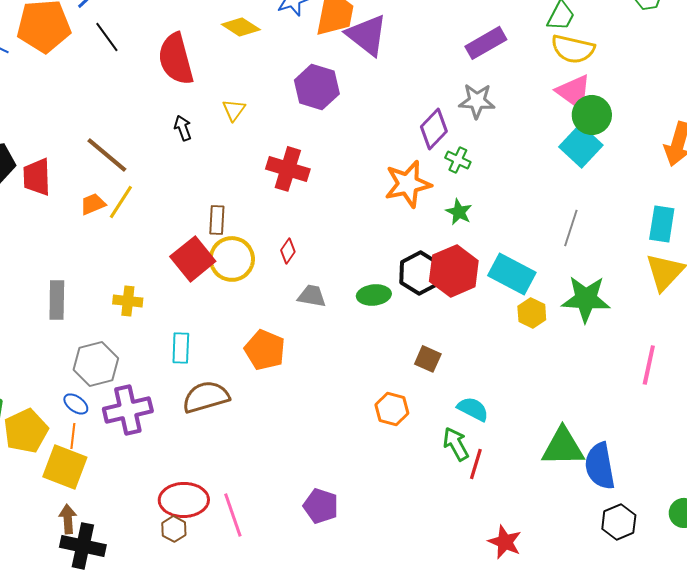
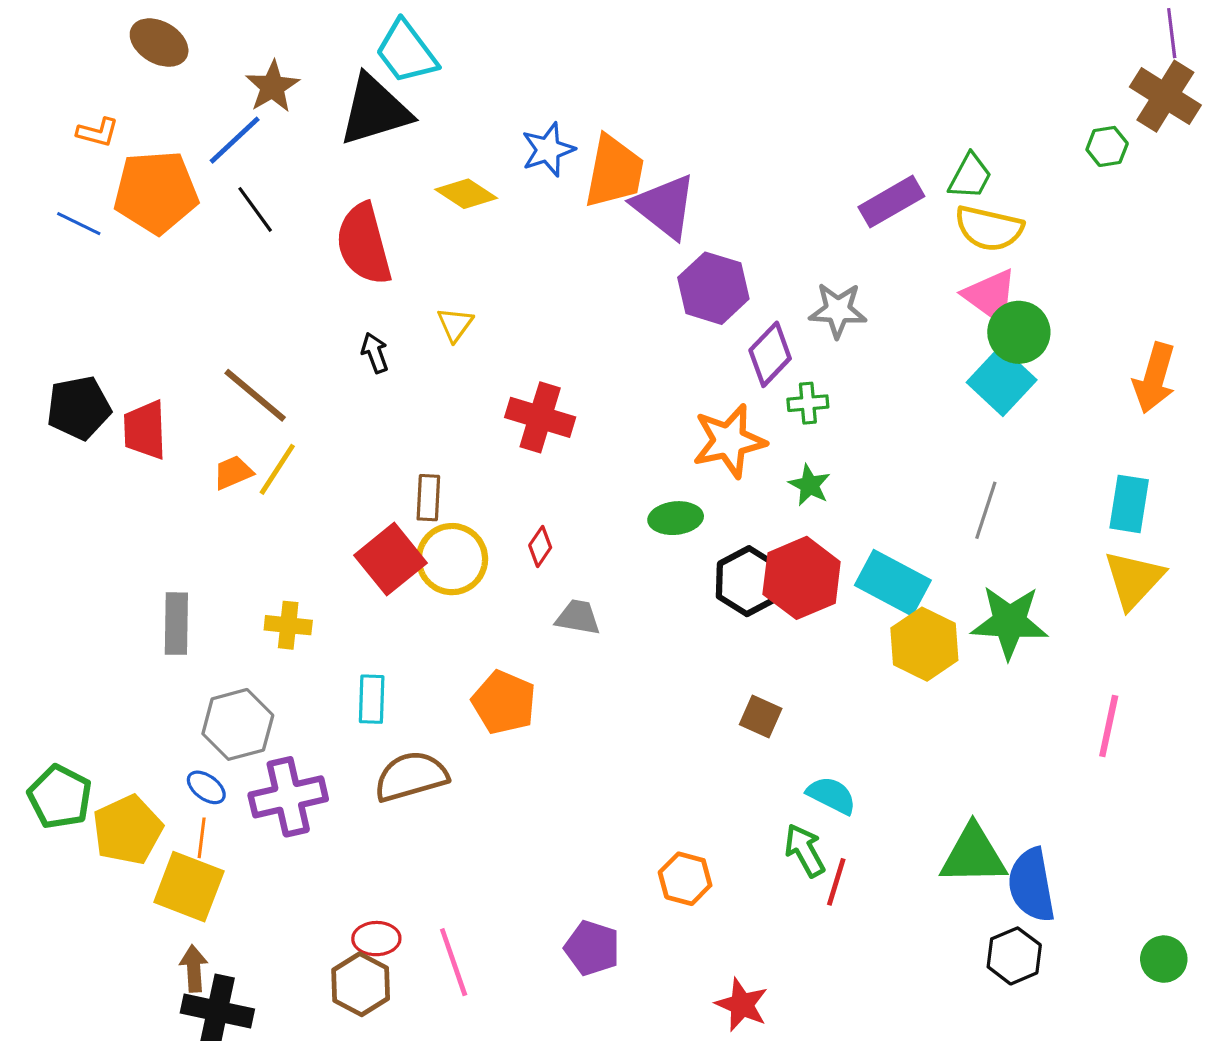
purple rectangle: (486, 43) -> (891, 202), moved
purple hexagon: (317, 87) -> (713, 288), moved
green cross: (458, 160) -> (808, 403), turned -30
green ellipse: (374, 295) -> (676, 518), moved
yellow hexagon: (532, 313) -> (924, 644), size x1.5
orange hexagon: (392, 409) -> (685, 879), moved
red ellipse: (184, 500) -> (376, 939), size x0.6
black hexagon: (619, 522) -> (1014, 956), moved
brown hexagon: (174, 529) -> (361, 984), size x1.5
red star: (505, 542) -> (742, 1005), moved

